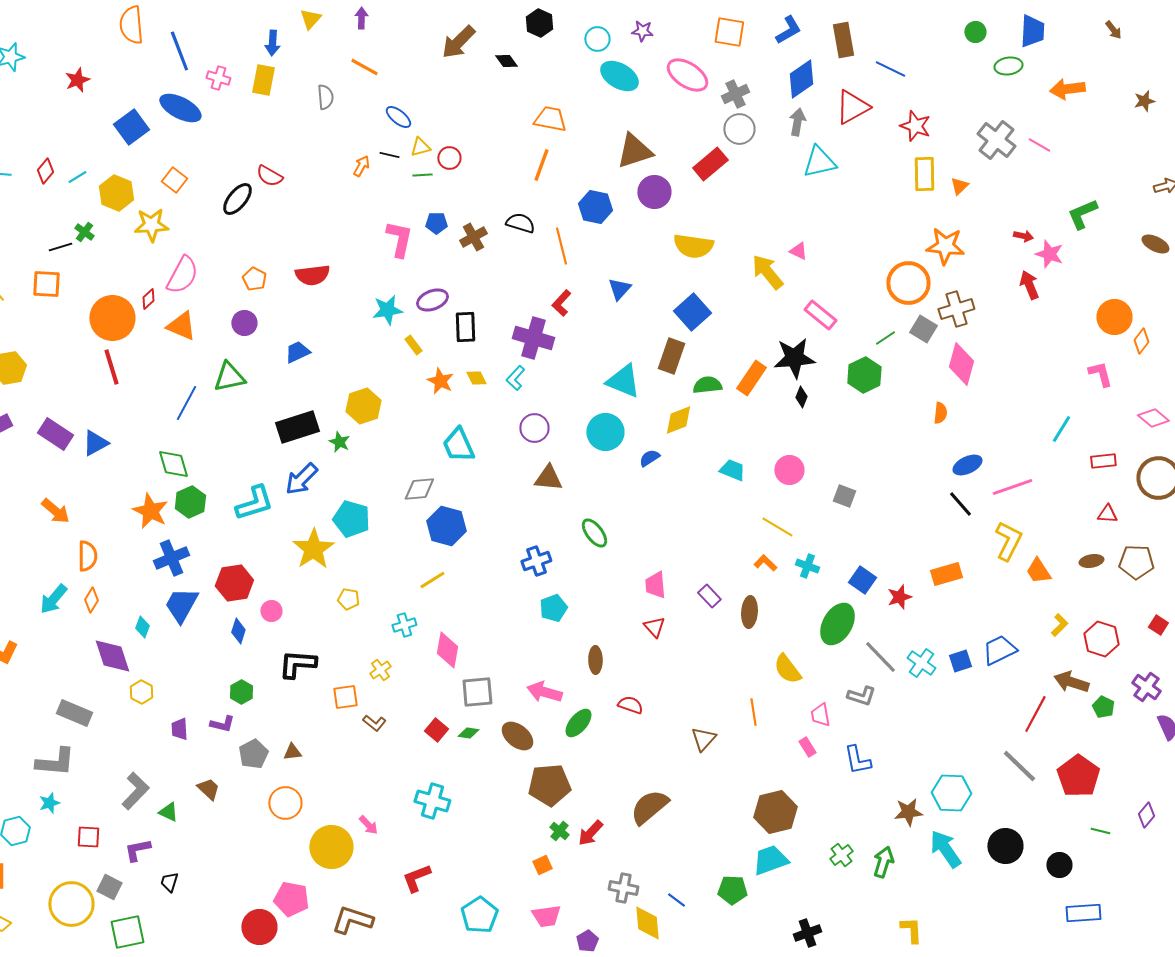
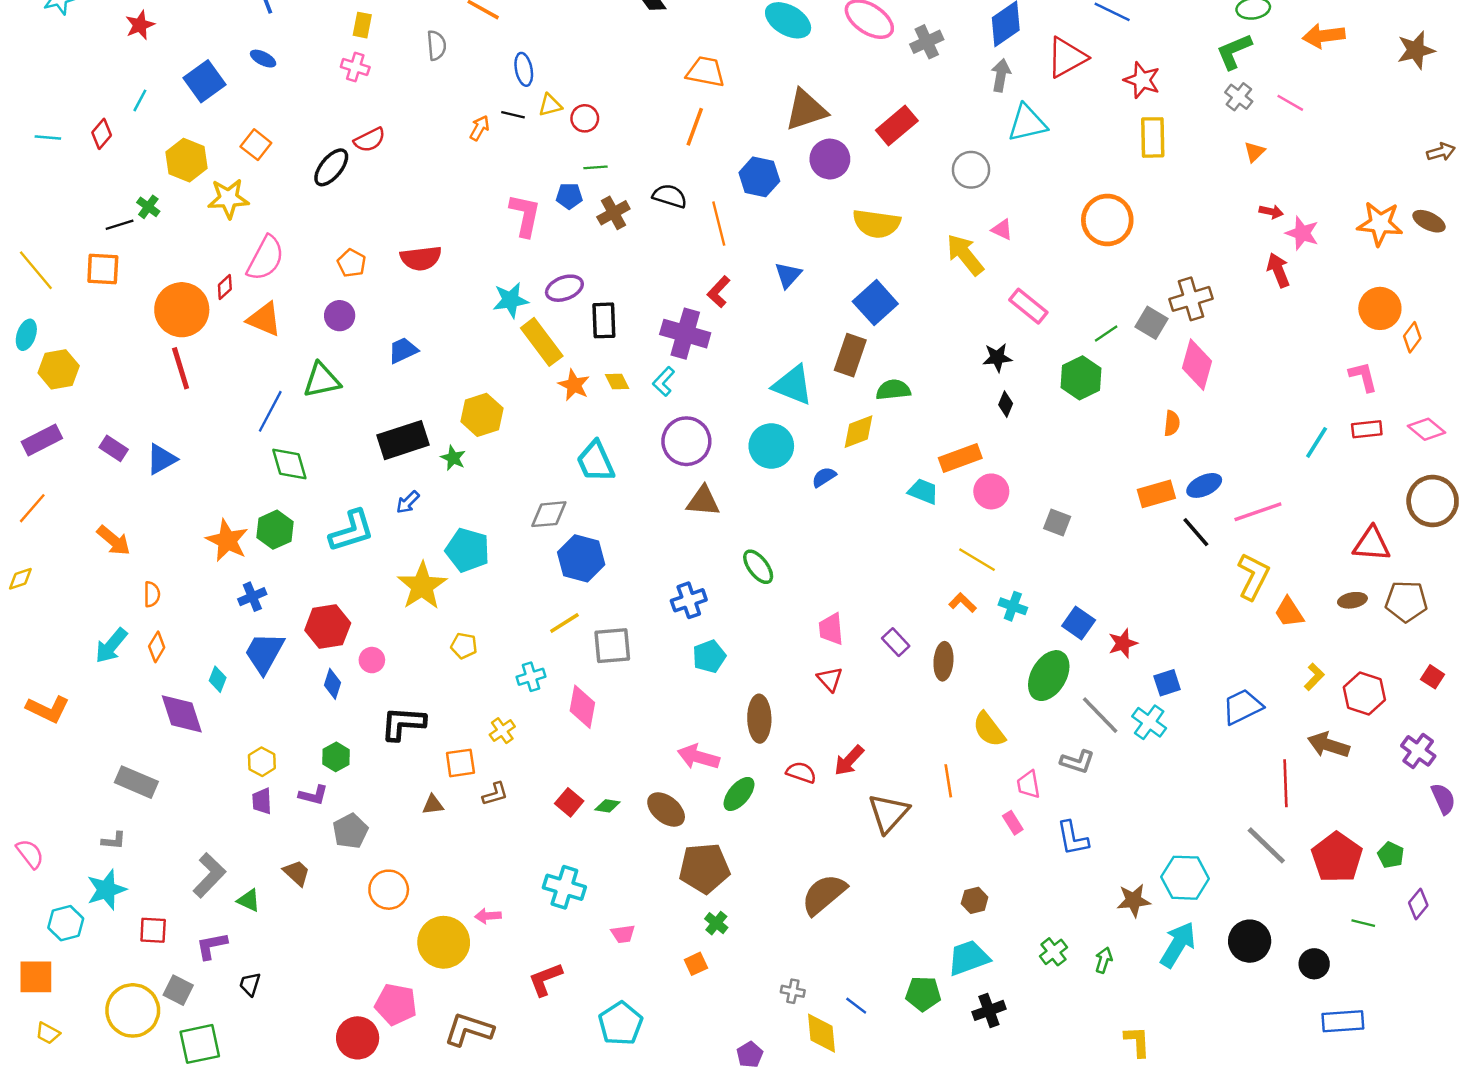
pink cross: (218, 78) -> (355, 67), moved
yellow rectangle: (263, 80) -> (362, 25), size x0.7
brown star: (1144, 101) -> (1416, 50), size x1.5
blue ellipse: (180, 108) -> (263, 59), size x0.5
blue ellipse: (398, 117) -> (524, 69), turned 40
gray circle: (739, 129) -> (971, 170), moved
gray cross: (996, 140) -> (1239, 97), size x0.6
green line: (422, 175) -> (596, 167), moved
red semicircle: (269, 176) -> (370, 140), turned -56
cyan line: (77, 177) -> (140, 100), moved, turned -30
orange triangle: (959, 186) -> (1254, 152), moved
green L-shape: (1082, 214) -> (1234, 51), moved
orange star: (945, 246) -> (1380, 224), moved
orange circle: (908, 283) -> (1107, 220), moved
yellow rectangle: (413, 345) -> (542, 342), size x2.0
black star: (794, 358) -> (997, 358), size x0.6
orange rectangle: (751, 378) -> (960, 458), moved, turned 36
purple circle: (534, 428) -> (686, 441), size x1.4
purple rectangle: (55, 434) -> (114, 448), size x0.7
red rectangle: (1103, 461) -> (1367, 429), moved
green diamond: (173, 464) -> (289, 464), moved
blue arrow: (301, 479) -> (408, 502), size x0.6
red triangle: (1107, 514) -> (1372, 544), size x1.6
orange semicircle: (87, 556) -> (152, 594), size x0.7
blue cross: (171, 558) -> (252, 597), size x0.7
orange rectangle: (946, 574) -> (1156, 494), moved
brown ellipse: (595, 660) -> (759, 719), size x1.4
blue square: (960, 661) -> (1167, 683), moved
yellow hexagon: (141, 692) -> (262, 762), moved
gray square: (477, 692) -> (612, 646), moved
green pentagon: (1103, 707) -> (1391, 855), moved
red line: (1035, 714) -> (1285, 783), turned -30
brown L-shape: (374, 723) -> (495, 794), turned -55
brown triangle: (703, 739) -> (888, 813), size x1.4
brown triangle: (292, 752) -> (433, 805), moved
gray L-shape: (55, 762) -> (114, 841), size x0.5
cyan star: (49, 803) -> (106, 890), size x1.6
brown hexagon: (775, 812) -> (975, 900), size x0.5
pink arrow: (368, 825) -> (488, 916), turned 130
red arrow: (590, 833) -> (849, 760), moved
cyan arrow: (945, 849) -> (1178, 945), turned 66
green arrow: (883, 862) -> (1104, 960), size x0.7
gray cross: (623, 888) -> (793, 991), size x0.7
pink trapezoid: (546, 916) -> (623, 934), moved, size x0.7
black cross: (807, 933) -> (989, 1010), moved

